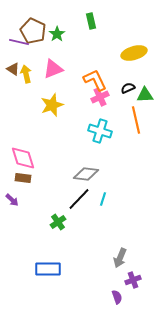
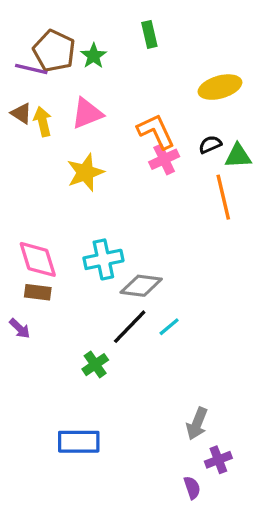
cyan cross: (100, 131) -> (103, 259), moved, turned -30
cyan line: (103, 199) -> (169, 327), turned 32

